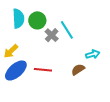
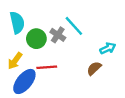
green circle: (37, 20) -> (36, 39), moved
red line: (43, 70) -> (47, 67), moved

